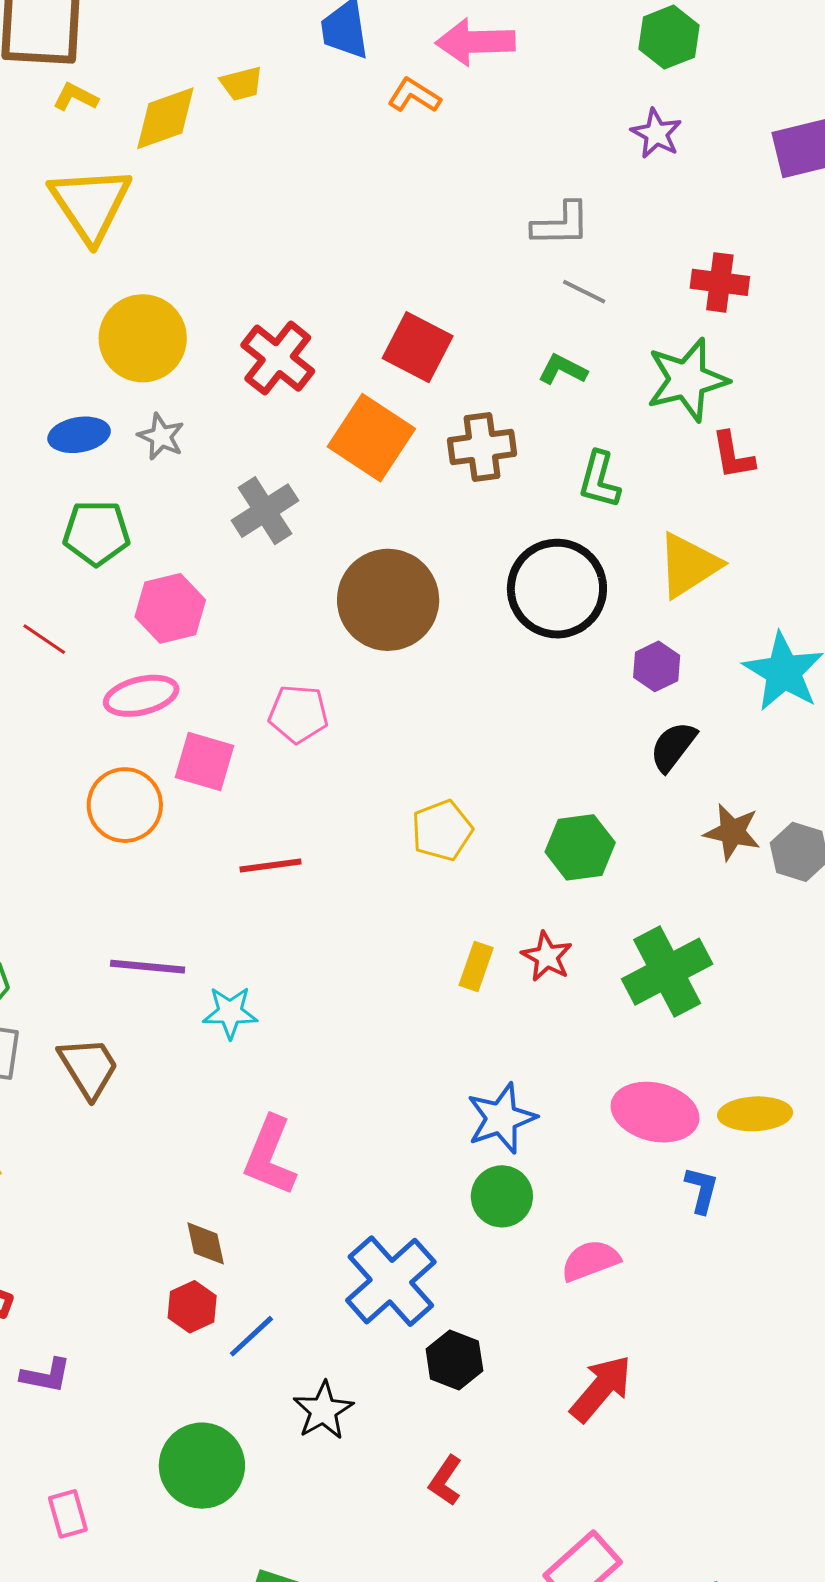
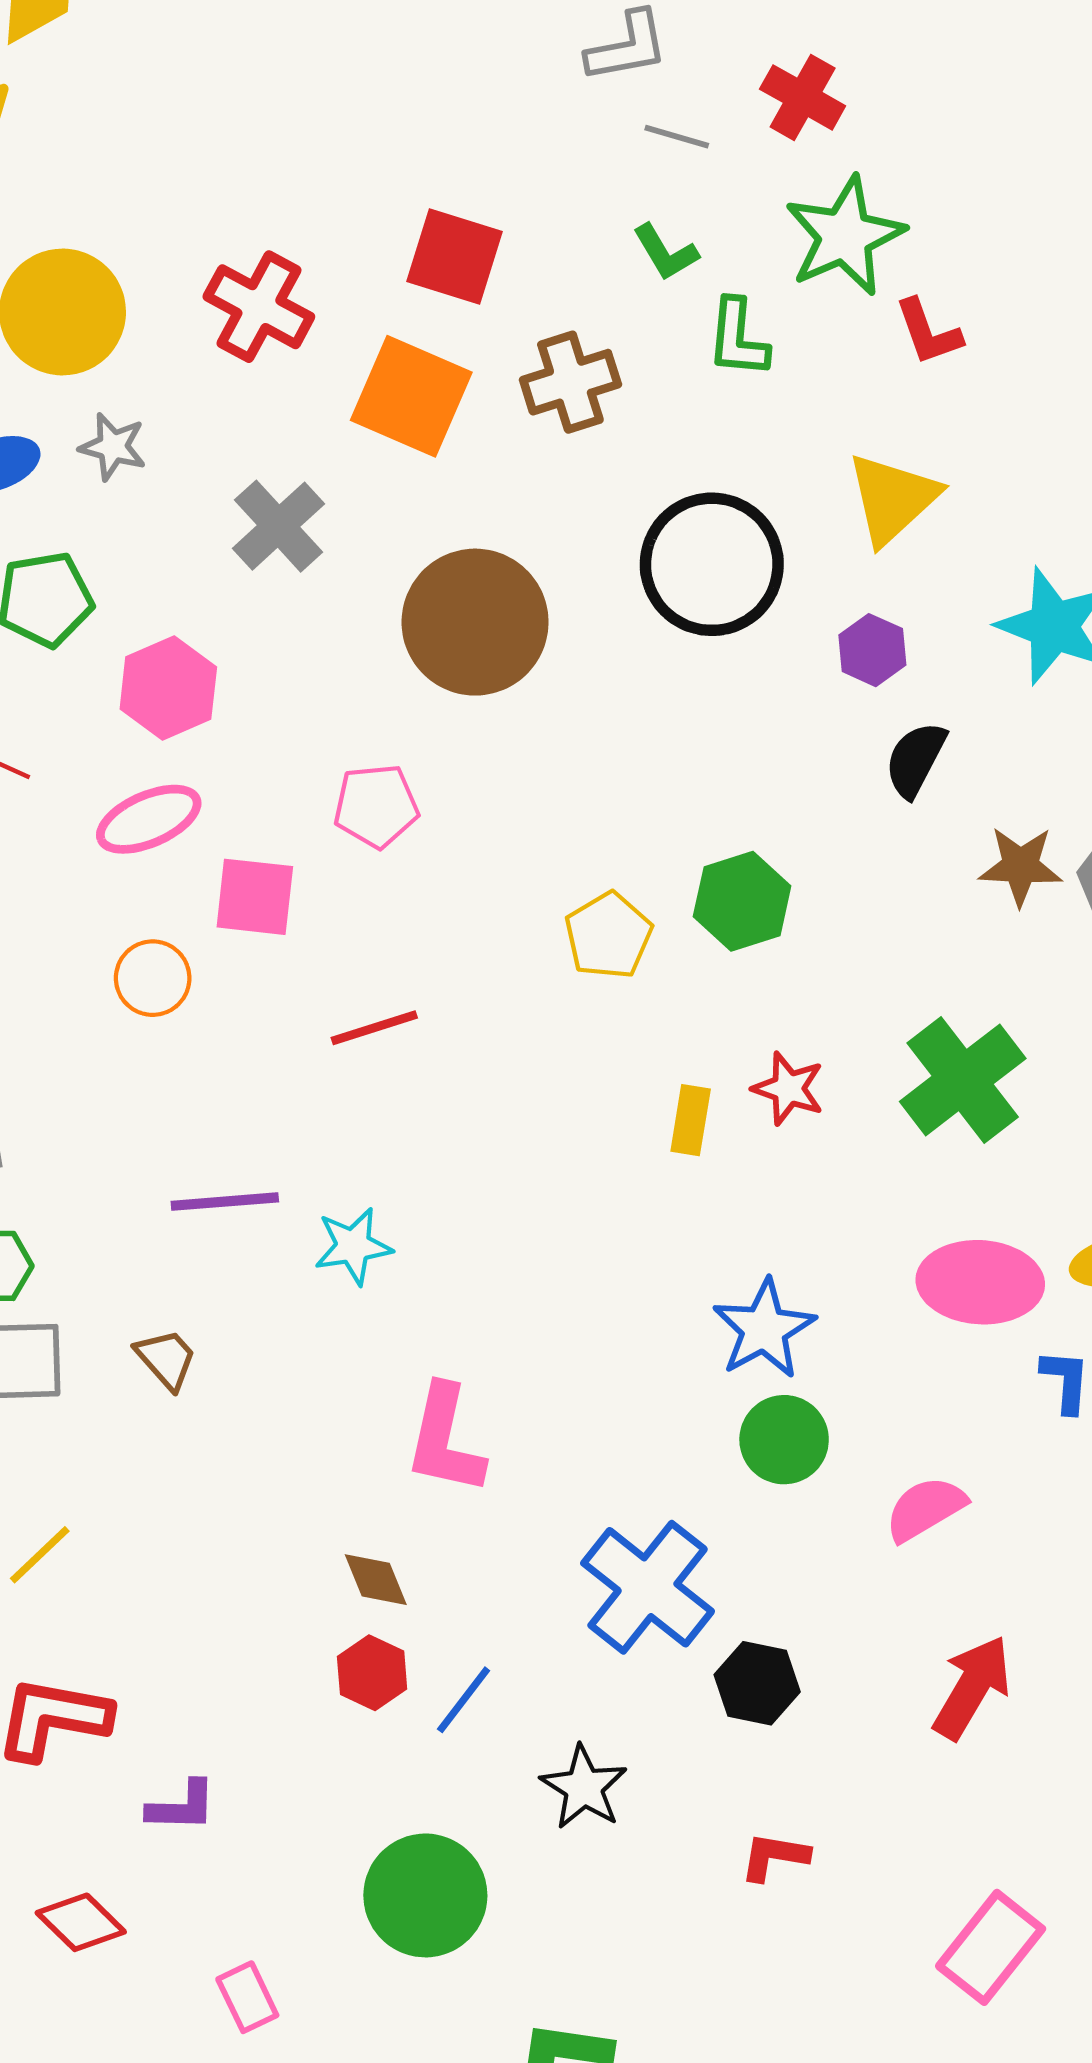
red cross: (720, 282) -> (803, 97), moved, turned 32
green L-shape: (563, 370) -> (666, 252), turned -138
green L-shape: (599, 480) -> (738, 338), moved
orange circle: (125, 805) -> (153, 978), size x0.7
green hexagon: (580, 847) -> (742, 901), moved
brown trapezoid: (89, 1067) -> (166, 1359), size x0.7
red L-shape: (445, 1481) -> (774, 1857), turned 75

